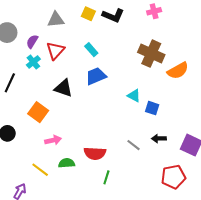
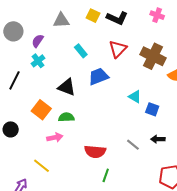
pink cross: (154, 11) -> (157, 15), turned 32
cyan rectangle: (91, 50) -> (81, 51), moved
red triangle: (55, 51) -> (118, 49), moved
green semicircle: (67, 163) -> (66, 117), moved

